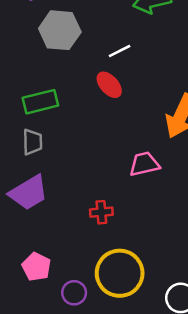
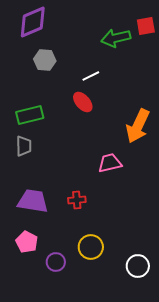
gray hexagon: (60, 30) -> (45, 60), size x0.7
purple trapezoid: (29, 193) -> (33, 201), moved, turned -140
yellow circle: (120, 273) -> (91, 247), size x0.7

